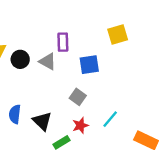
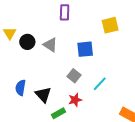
purple rectangle: (63, 42) -> (65, 12), moved
cyan line: (110, 119) -> (100, 84), moved

